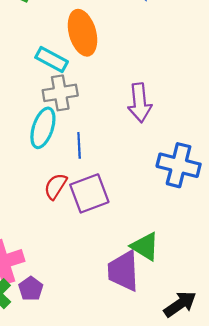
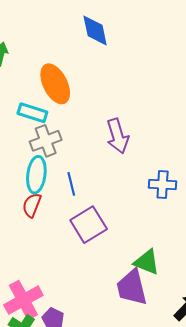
blue cross: (179, 165) -> (163, 185), size x0.7
red semicircle: (55, 186) -> (32, 205), moved

